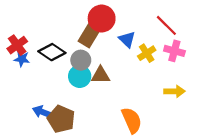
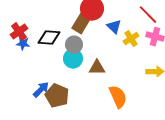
black diamond: (52, 52) -> (49, 38), turned -30
brown triangle: (100, 75) -> (97, 68), moved
blue arrow: (43, 112) -> (41, 90), turned 114

